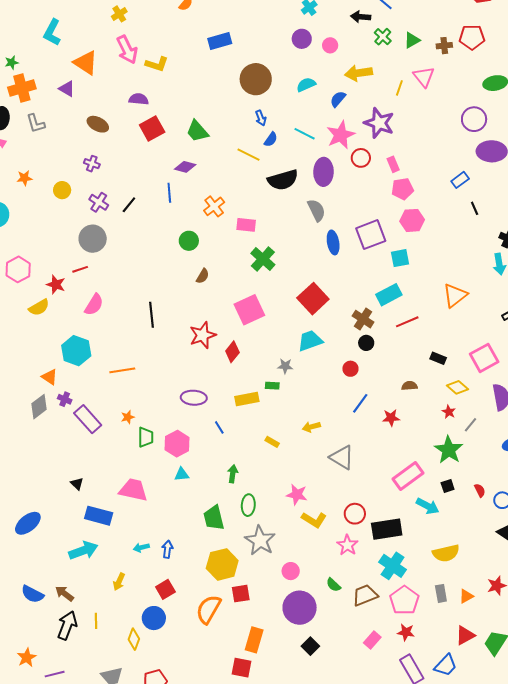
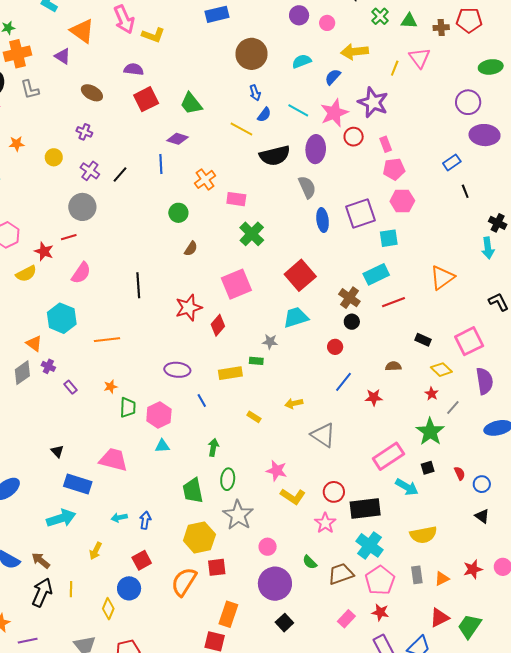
green triangle: (412, 40) -> (409, 21), turned 30
purple rectangle: (88, 419) -> (71, 387), size x0.5

